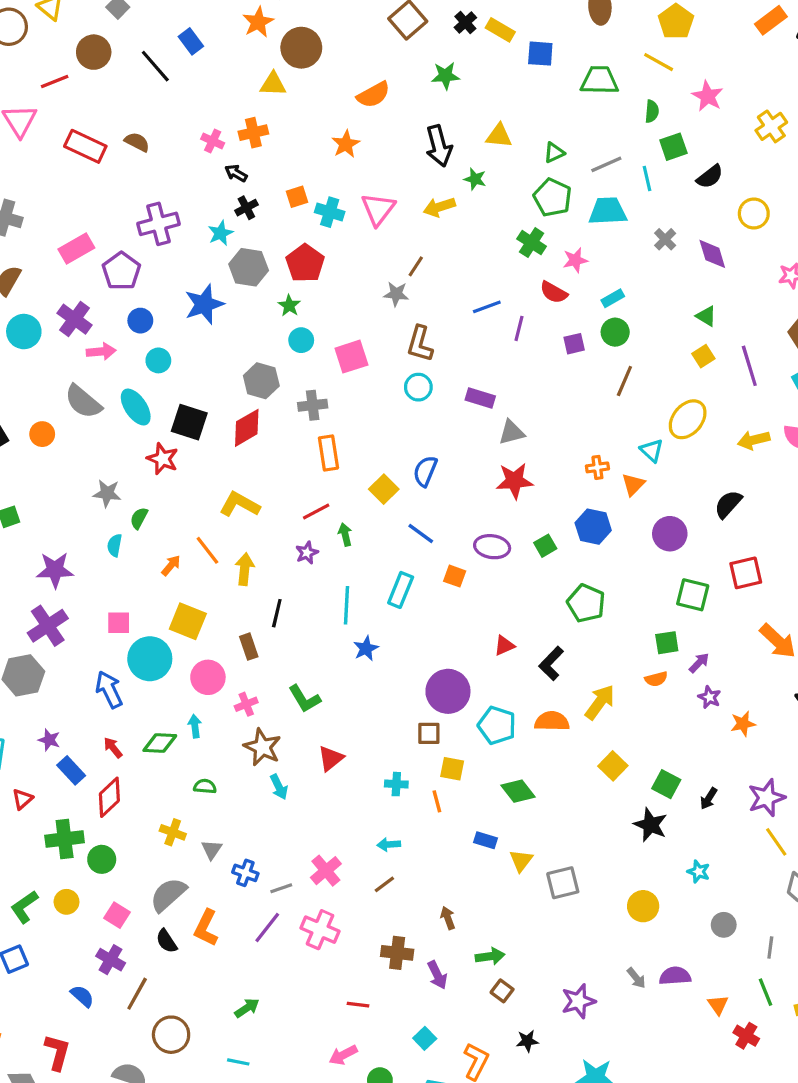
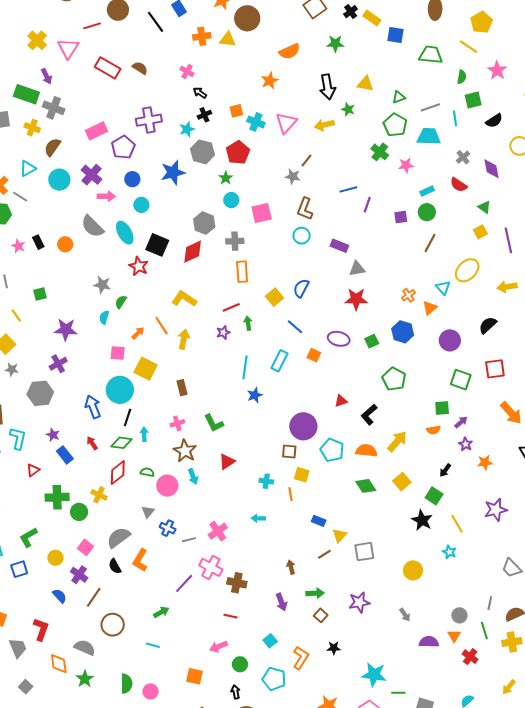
orange cross: (253, 133) -> (202, 36), moved
red semicircle: (554, 292) -> (459, 185), moved
orange cross: (597, 467) -> (408, 295), turned -32
black line: (277, 613) -> (128, 417), moved
pink square: (119, 623) -> (118, 353), moved
purple cross: (48, 626) -> (58, 364), size x0.7
pink circle: (208, 677) -> (167, 486), moved
green diamond: (518, 791) -> (366, 486), moved
red diamond: (109, 797) -> (118, 473), moved
black arrow: (709, 798) -> (445, 470), moved
yellow cross: (173, 832) -> (99, 495), moved
yellow line: (776, 842) -> (457, 524), moved
brown line: (384, 884) -> (324, 554), moved
yellow circle: (67, 902) -> (55, 558), moved
gray circle: (724, 925) -> (459, 615), moved
purple line: (267, 927) -> (184, 583), moved
brown cross: (397, 953) -> (237, 583), moved
purple semicircle: (675, 976) -> (429, 642), moved
purple star: (578, 1001) -> (359, 602), moved

